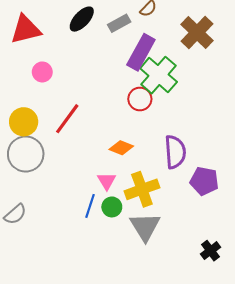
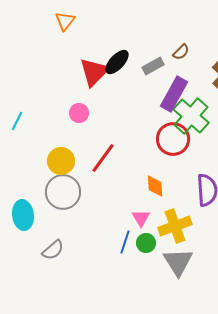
red triangle: (26, 29) -> (94, 72), moved, turned -32
red circle: (140, 99) -> (173, 139), size x1.4
orange diamond: (121, 148) -> (155, 186), turned 65

